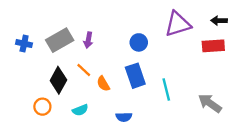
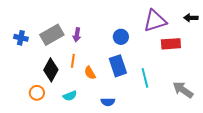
red rectangle: (213, 46) -> (171, 44), moved
orange line: (84, 70) -> (73, 61), turned 56

